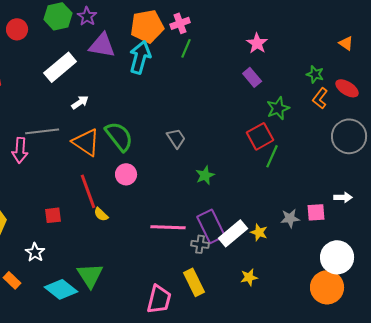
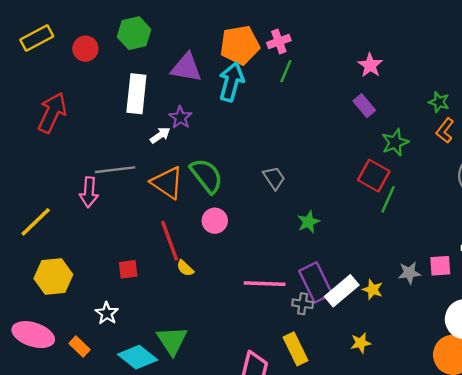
purple star: (87, 16) -> (180, 117), moved
white rectangle: (60, 67) -> (136, 94), turned -44
red square: (260, 136) -> (374, 176), turned -32

